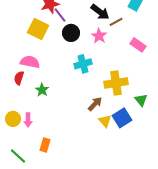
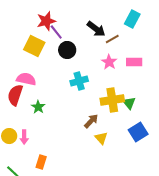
pink star: (99, 36) -> (109, 62), moved
pink rectangle: (138, 45) -> (134, 62), turned -35
red semicircle: (19, 78) -> (15, 95), size x1.5
green triangle: (141, 100) -> (129, 103), moved
blue square: (122, 118) -> (138, 132), moved

